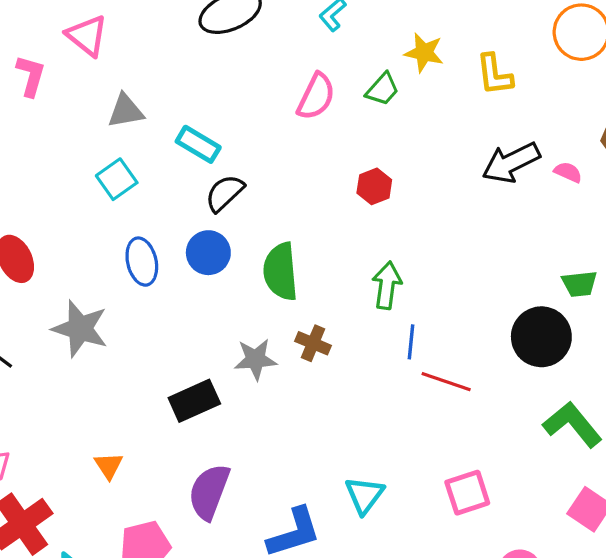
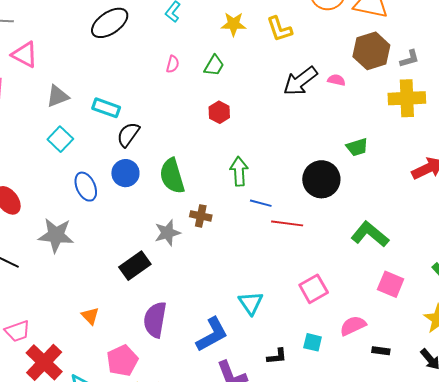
green trapezoid: (382, 89) -> (214, 66), moved
pink semicircle: (316, 96) -> (173, 64), size x0.6
black circle: (541, 337) -> (321, 179), moved
blue line: (411, 342) -> (261, 203), turned -70

